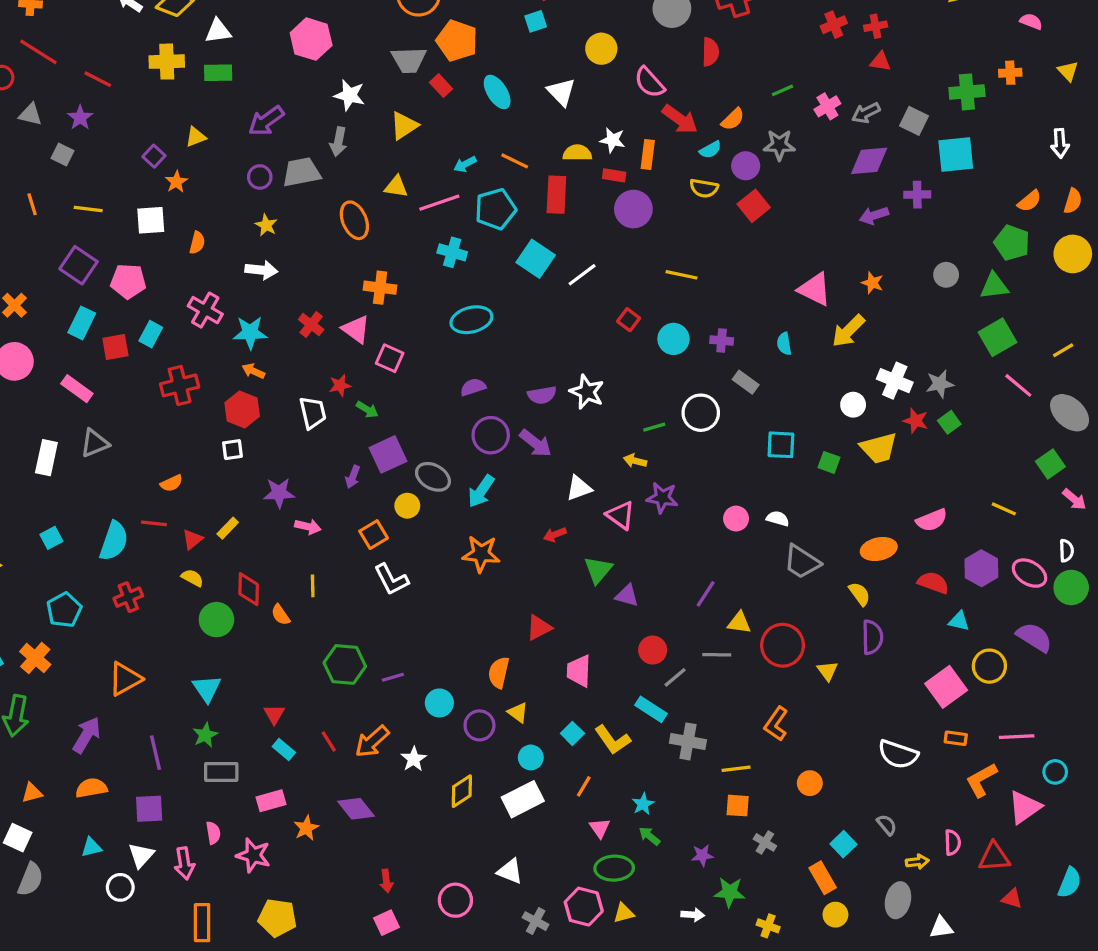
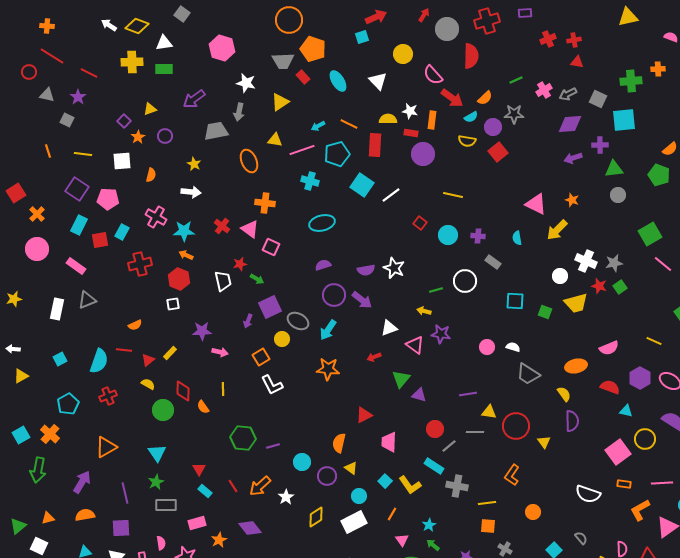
red semicircle: (710, 52) -> (471, 56), size x1.4
purple circle: (260, 177) -> (165, 136), moved
green triangle: (994, 286) -> (614, 169), moved
purple line: (706, 594) -> (468, 394), turned 48

